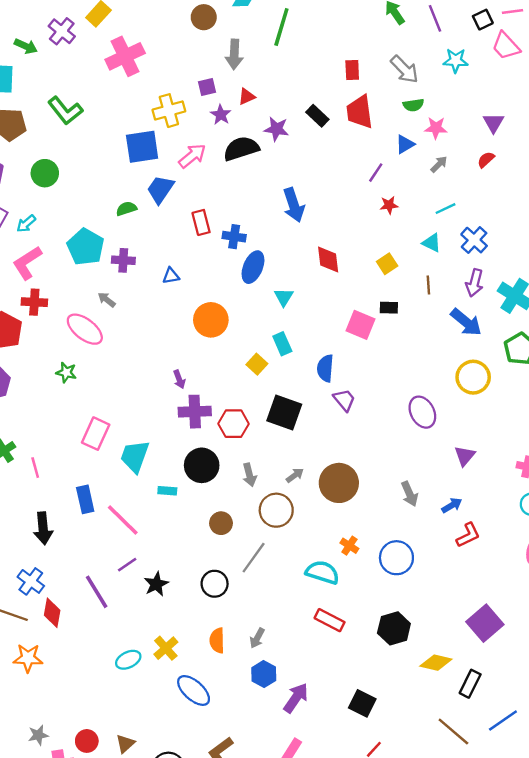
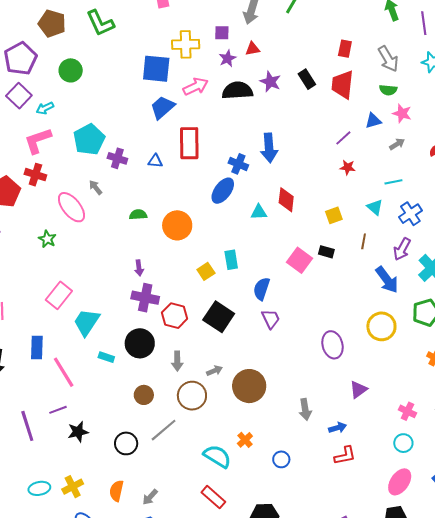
green semicircle: (126, 209) -> (138, 215), moved
red rectangle: (201, 222) -> (189, 143), size x1.5
blue cross: (234, 237) -> (238, 164), moved
blue triangle: (171, 276) -> (155, 161), moved
cyan triangle: (284, 297) -> (259, 212), moved, turned 42
blue circle: (396, 558) -> (281, 459), size x0.6

